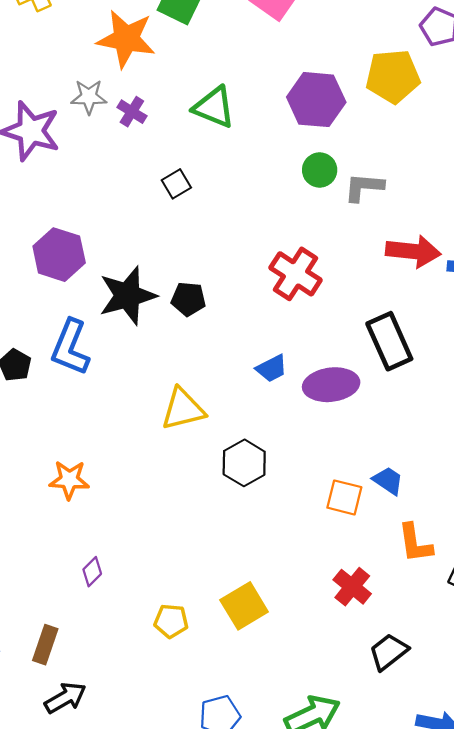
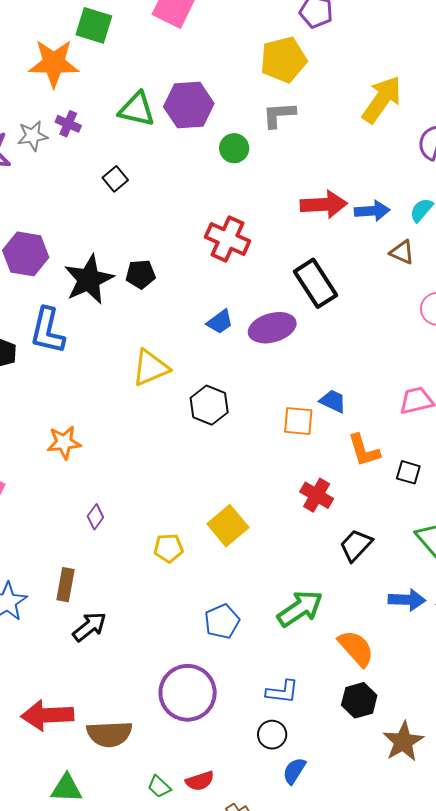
gray star: (89, 97) -> (33, 136), moved
purple hexagon: (316, 100) -> (189, 105), moved
gray L-shape: (364, 187) -> (279, 115), moved

